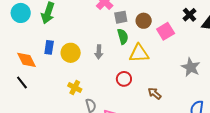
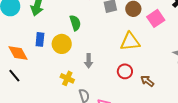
green semicircle: (123, 36) -> (75, 23), moved
gray arrow: (99, 52) -> (89, 61), moved
red circle: (124, 79) -> (125, 71), moved

